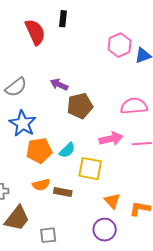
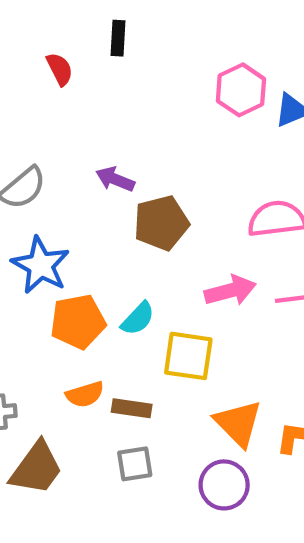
red semicircle: (35, 32) -> (60, 69), size x0.6
orange triangle: (112, 201) -> (238, 423), size x1.4
gray square: (48, 235) -> (135, 464), moved

